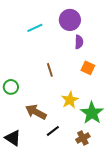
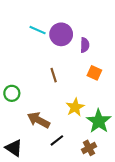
purple circle: (70, 20) -> (61, 34), moved
cyan line: (35, 28) -> (38, 30), turned 49

